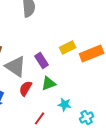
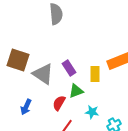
yellow rectangle: (68, 47) -> (95, 74), moved, turned -63
red semicircle: (26, 88) -> (59, 103), moved

